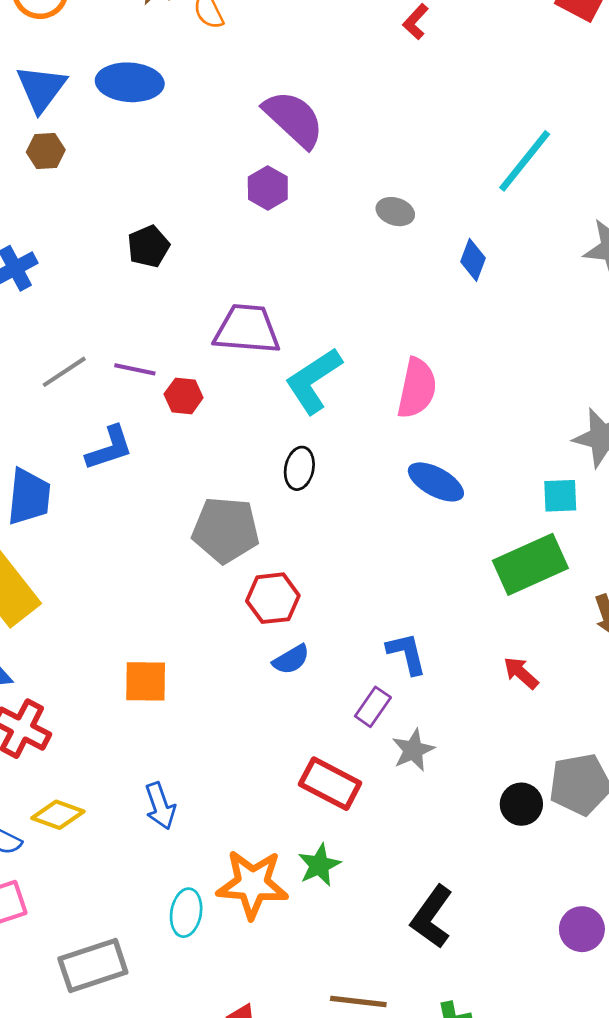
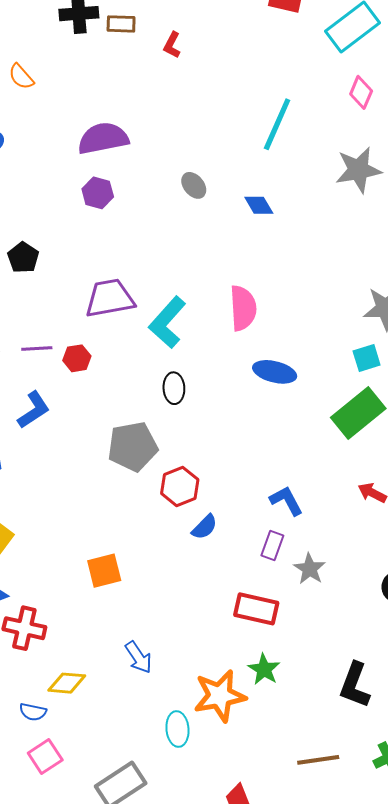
purple semicircle: (294, 119) -> (103, 138), turned -39
gray ellipse: (395, 212) -> (194, 185), turned 48
blue diamond: (473, 260) -> (259, 205), turned -36

